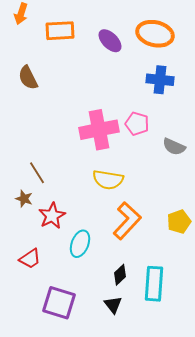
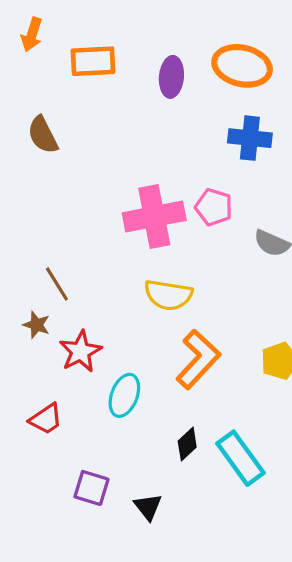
purple ellipse: (110, 41) -> (171, 77), turned 50
cyan rectangle: (154, 284) -> (240, 458), turned -40
purple square: (59, 303) -> (91, 488), size x0.7
black triangle: (113, 305) -> (148, 507), moved

